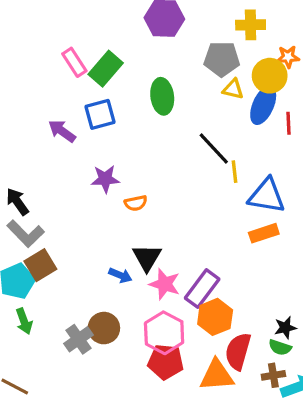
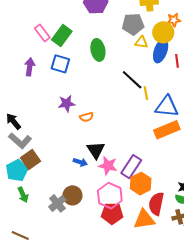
blue square: (100, 114) -> (60, 64), turned 36
purple arrow: (62, 131) -> (30, 67), moved, turned 66
orange rectangle: (264, 233) -> (167, 130), size x1.4

